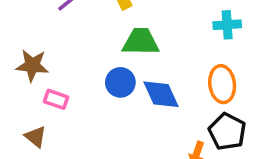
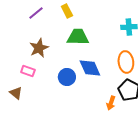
brown star: (32, 65) -> (39, 48), moved, turned -30
blue circle: (120, 82) -> (67, 77), moved

